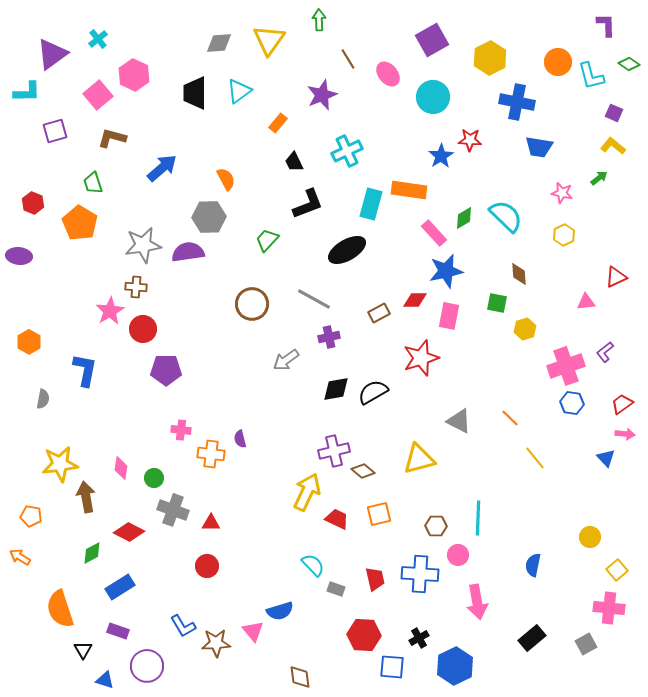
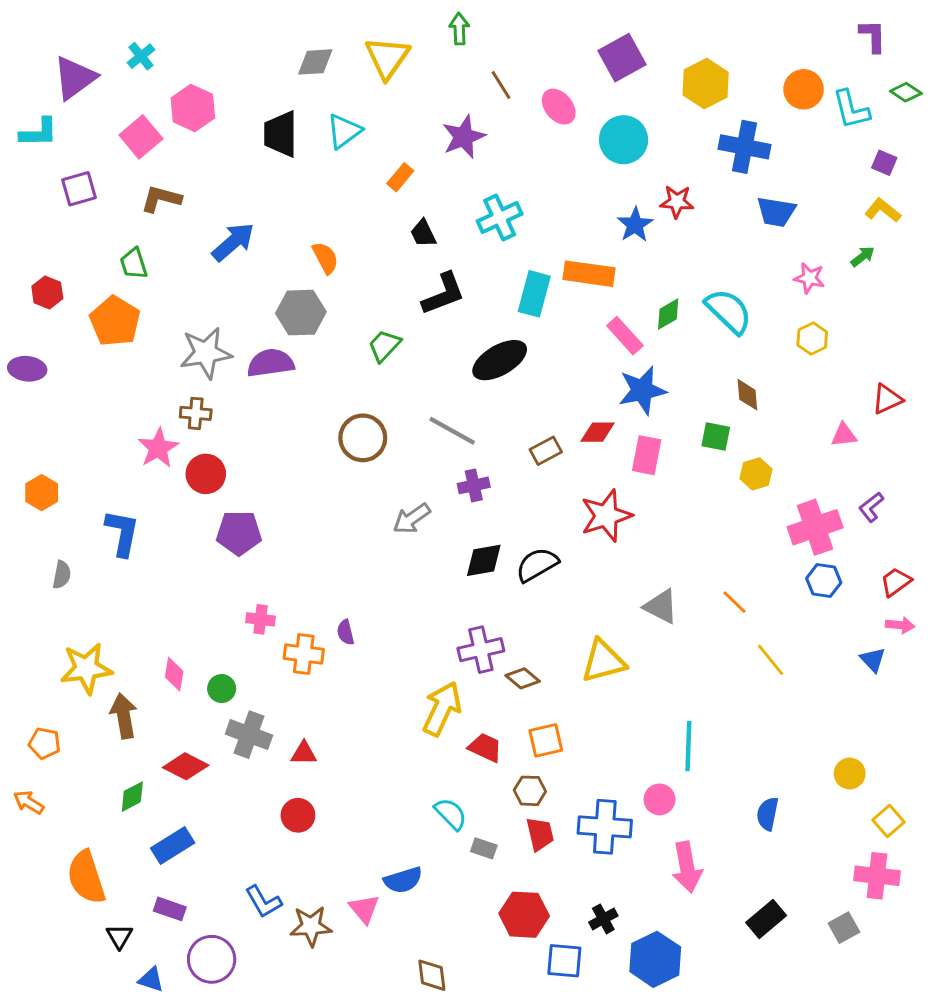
brown hexagon: (436, 526) -> (530, 791), moved

